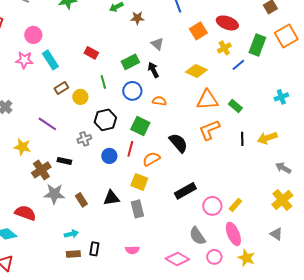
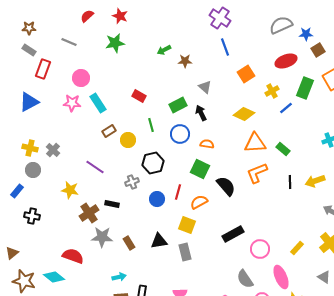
red ellipse: (227, 23) -> (286, 61), moved, turned -40
green square: (140, 126) -> (200, 169), moved
yellow rectangle: (235, 205) -> (297, 248), moved

